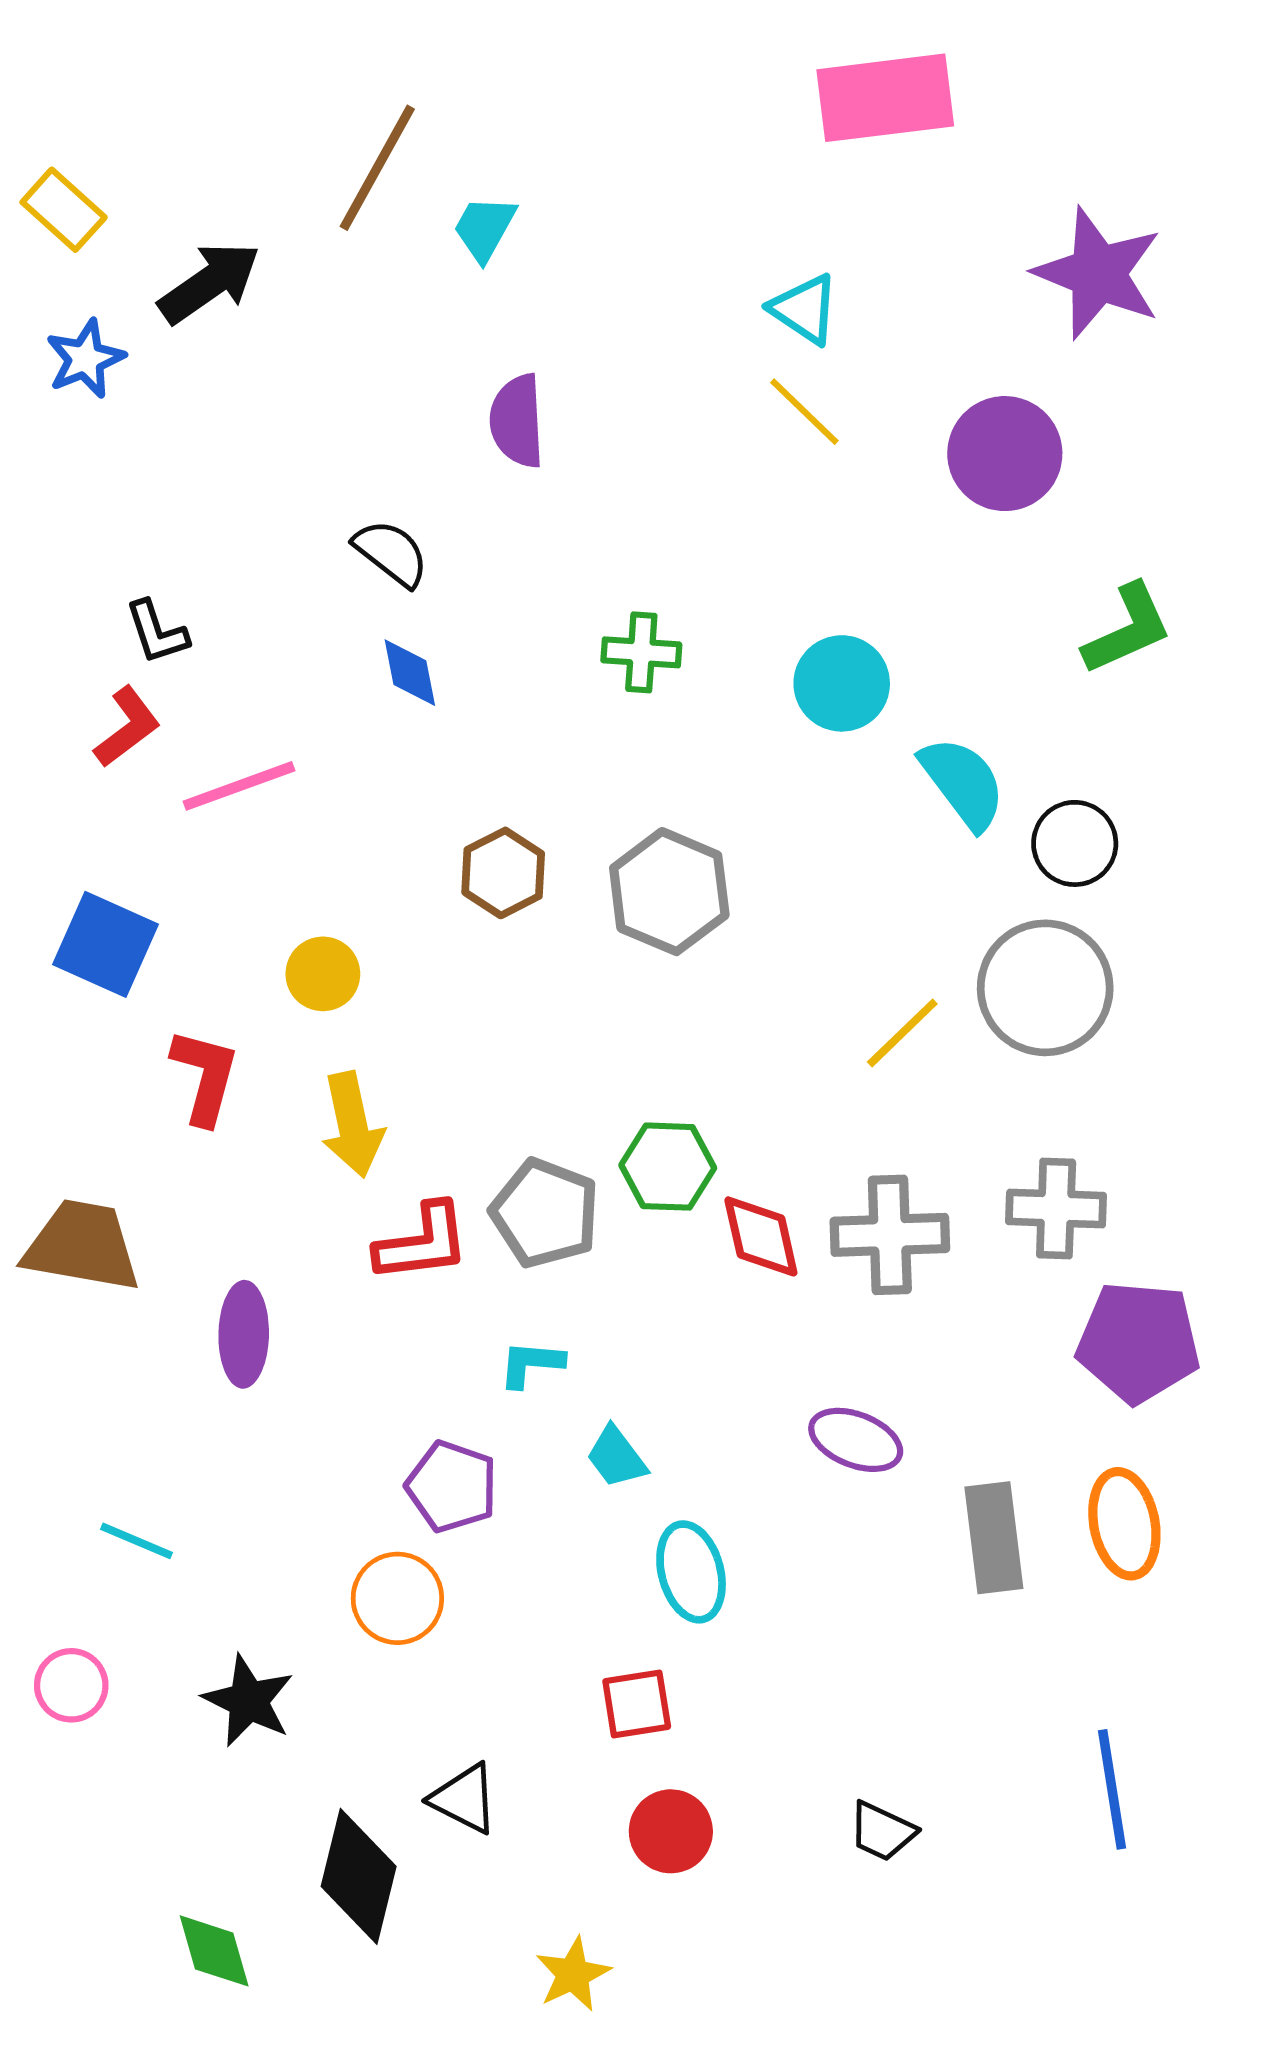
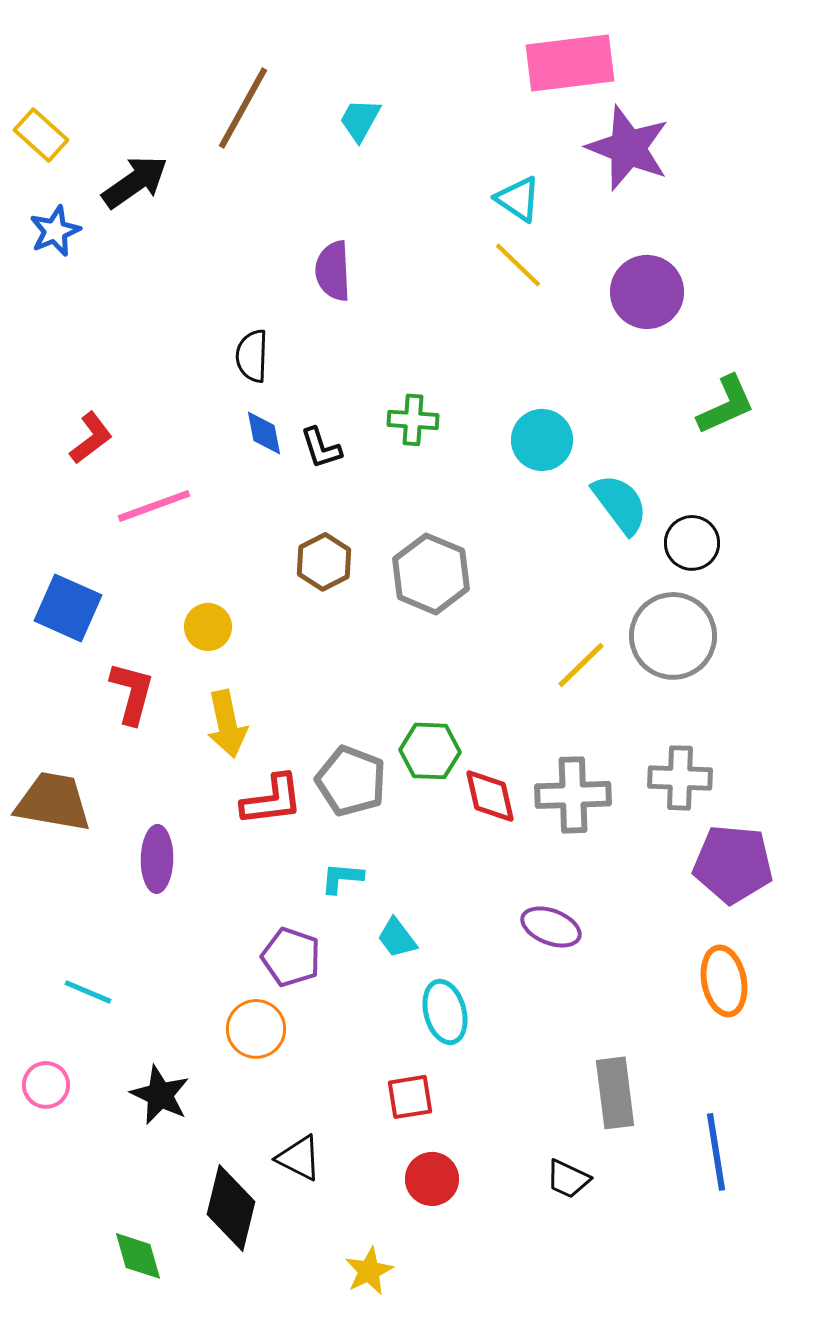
cyan trapezoid: (484, 228) -> (360, 120), moved
purple star: (1098, 273) -> (628, 148), moved
black semicircle: (391, 553) -> (252, 356), turned -126
black L-shape: (157, 632) -> (321, 448), moved
red L-shape: (127, 727) -> (91, 438), moved
gray rectangle: (994, 1538) -> (615, 1093), moved

